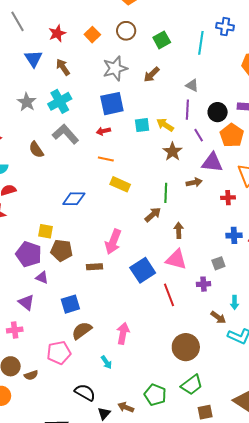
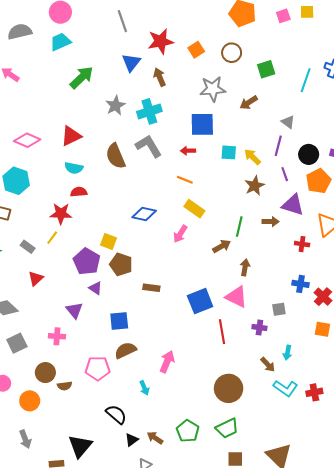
red star: (57, 33) -> (161, 41), size x1.4
brown semicircle: (36, 150) -> (116, 156), size x1.4
pink arrow: (113, 242) -> (180, 234), moved, size x0.7

